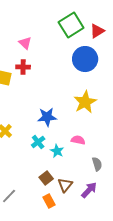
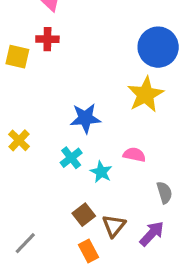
blue circle: (85, 59) -> (158, 47), moved

